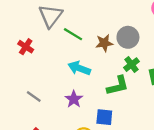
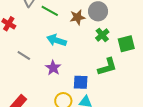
green L-shape: (118, 86) -> (107, 67), moved
gray line: (34, 96) -> (24, 55), moved

